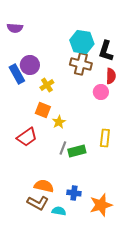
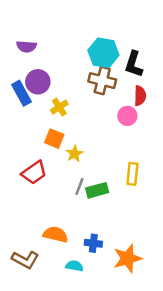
purple semicircle: (15, 28) -> (26, 46), moved
brown L-shape: (38, 203) -> (25, 260), moved

